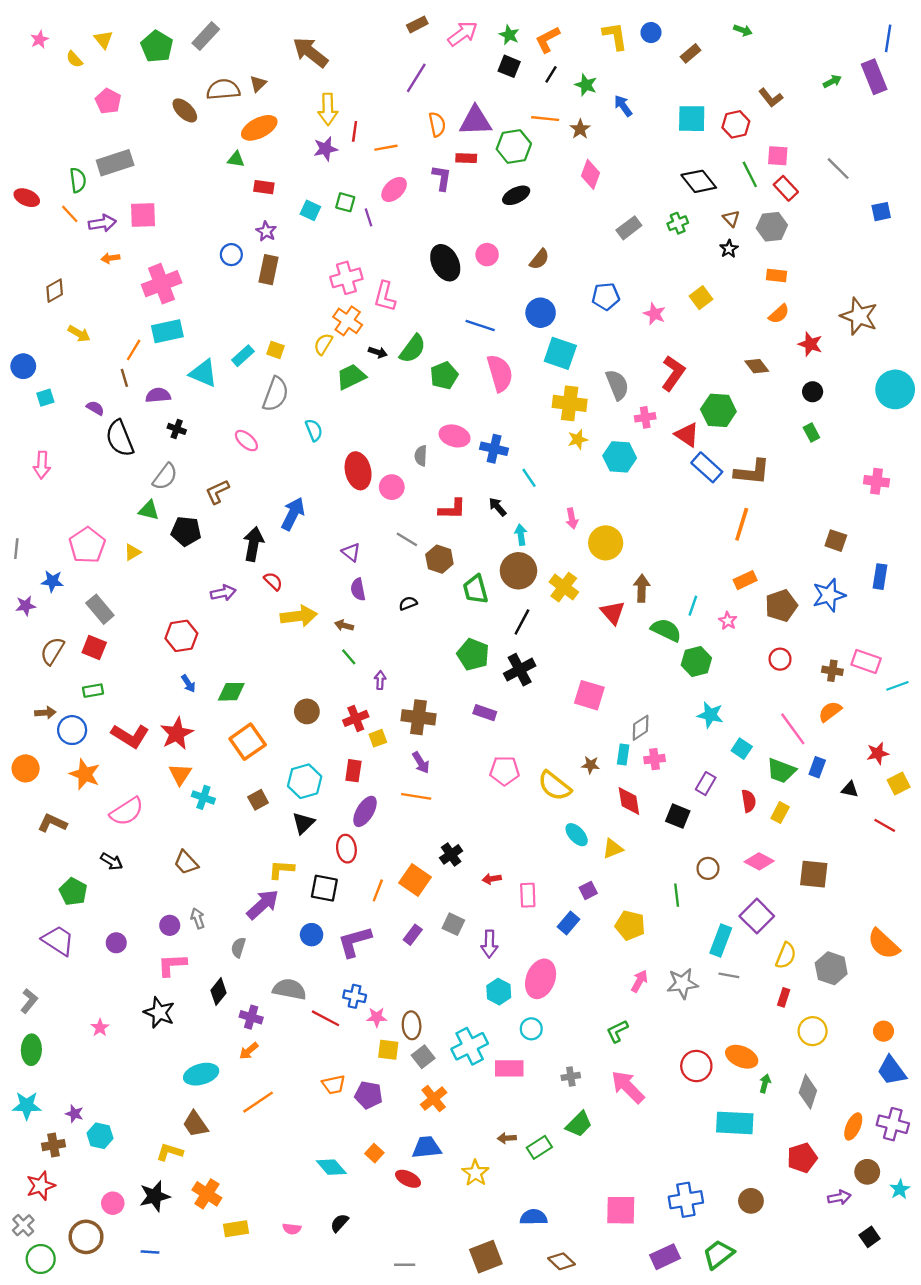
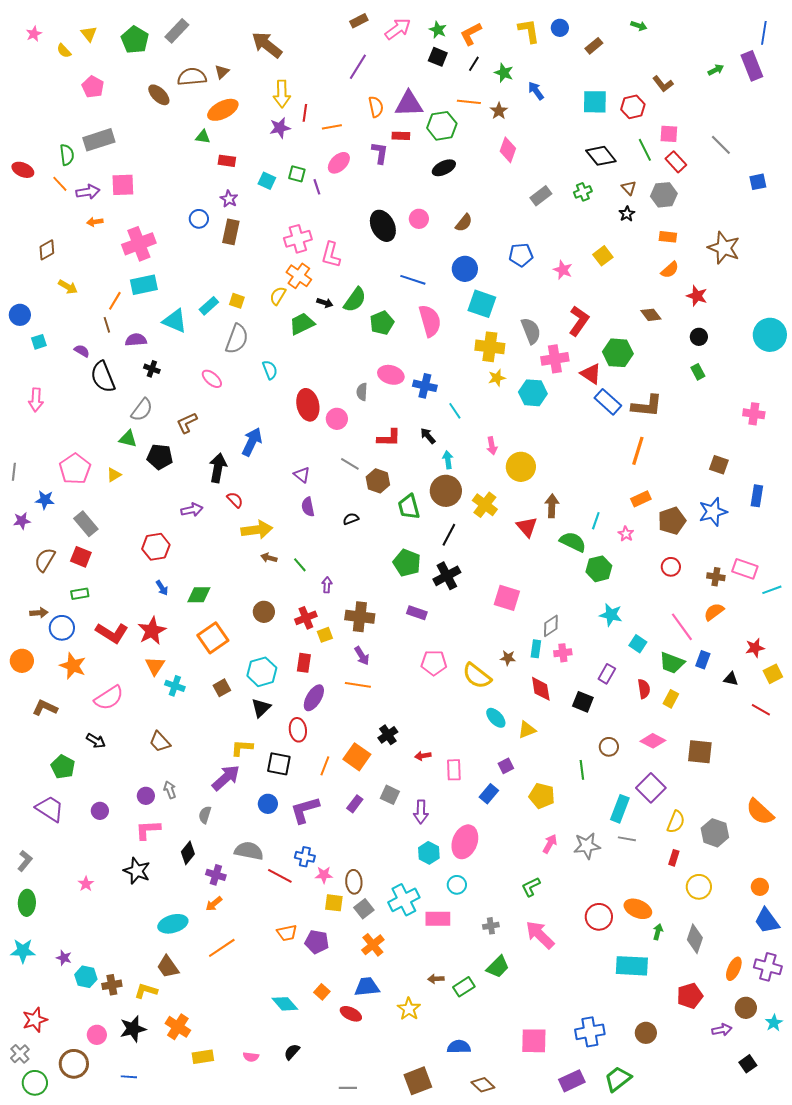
brown star: (859, 316) -> (724, 248), moved
pink cross: (645, 417) -> (555, 359), size x1.5
brown arrow: (344, 625) -> (269, 558), moved
brown cross: (53, 1145) -> (112, 985), moved

